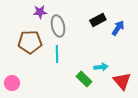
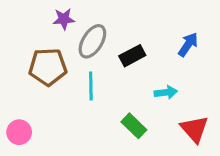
black rectangle: (98, 20) -> (132, 56), moved
gray ellipse: (58, 26) -> (92, 41), turned 45
cyan arrow: (101, 67) -> (166, 92), moved

